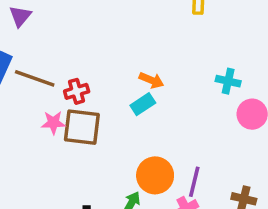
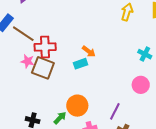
cyan cross: (228, 81) -> (145, 54), moved
red cross: (77, 91) -> (45, 47), size x1.5
purple line: (194, 182) -> (115, 111), moved

